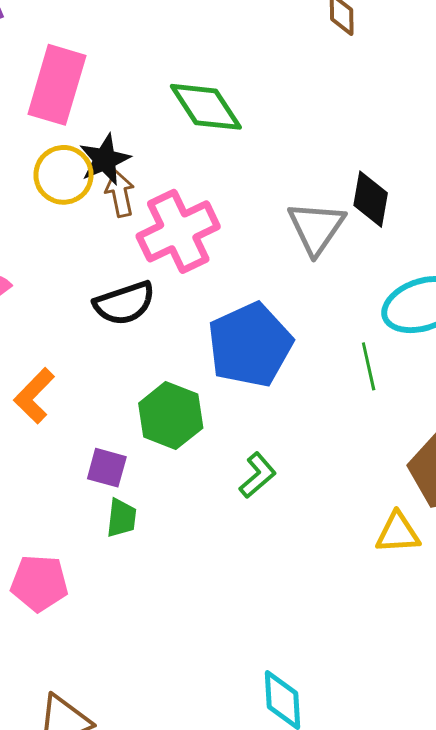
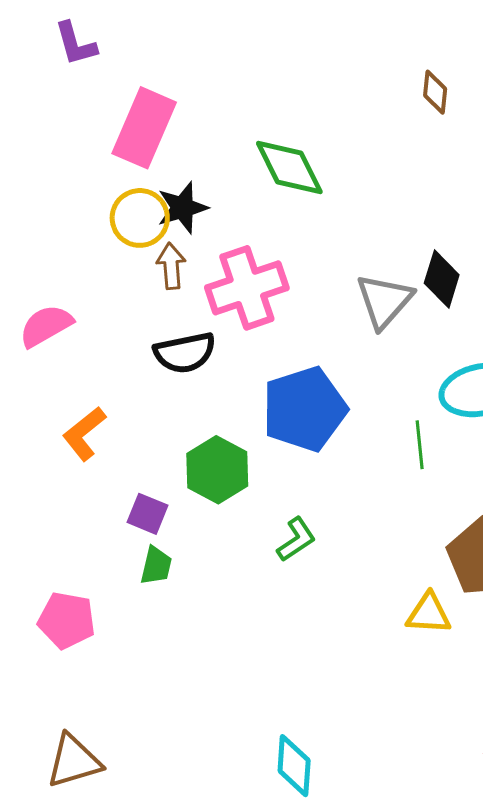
brown arrow: (120, 194) -> (171, 266), moved

